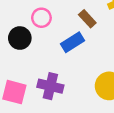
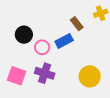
pink circle: (41, 18) -> (42, 47), moved

